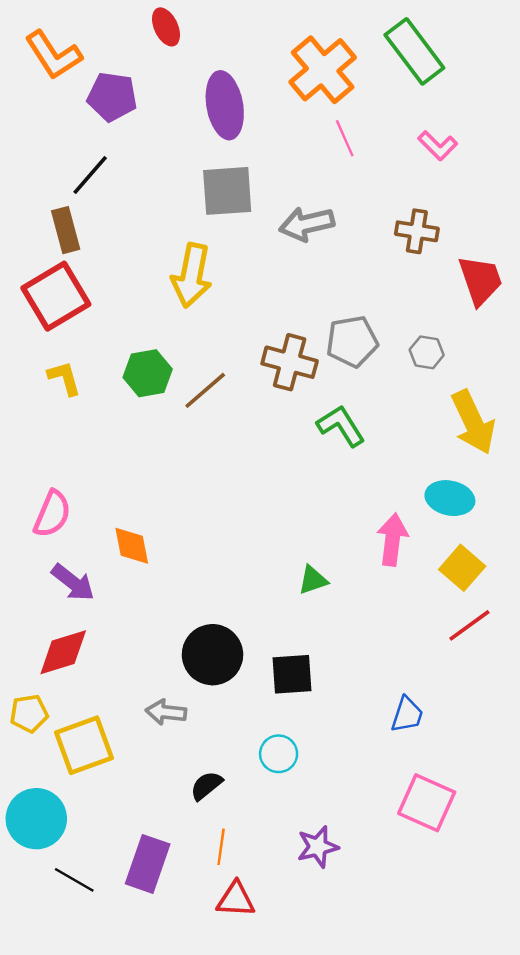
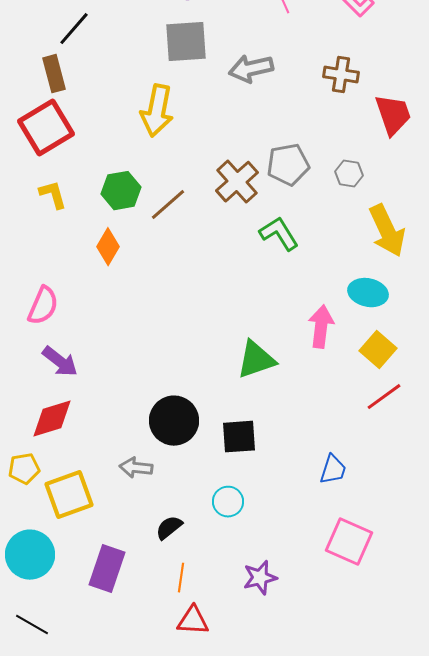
brown cross: (290, 362) -> (237, 182), turned 33
orange diamond: (132, 546) -> (108, 247), moved, turned 42
green triangle: (313, 580) -> (256, 360), size x1.6
purple rectangle: (148, 864) -> (107, 569), moved
black line: (74, 880) -> (32, 625), moved

